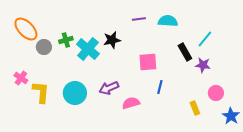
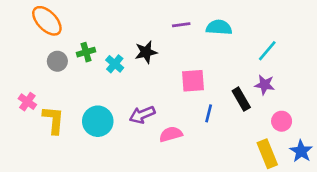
orange ellipse: (26, 29) -> (47, 21), moved
cyan cross: (88, 49) -> (115, 64), size x0.6
black rectangle: (185, 52) -> (241, 99), moved
yellow rectangle: (195, 108) -> (267, 154), moved, size x1.5

